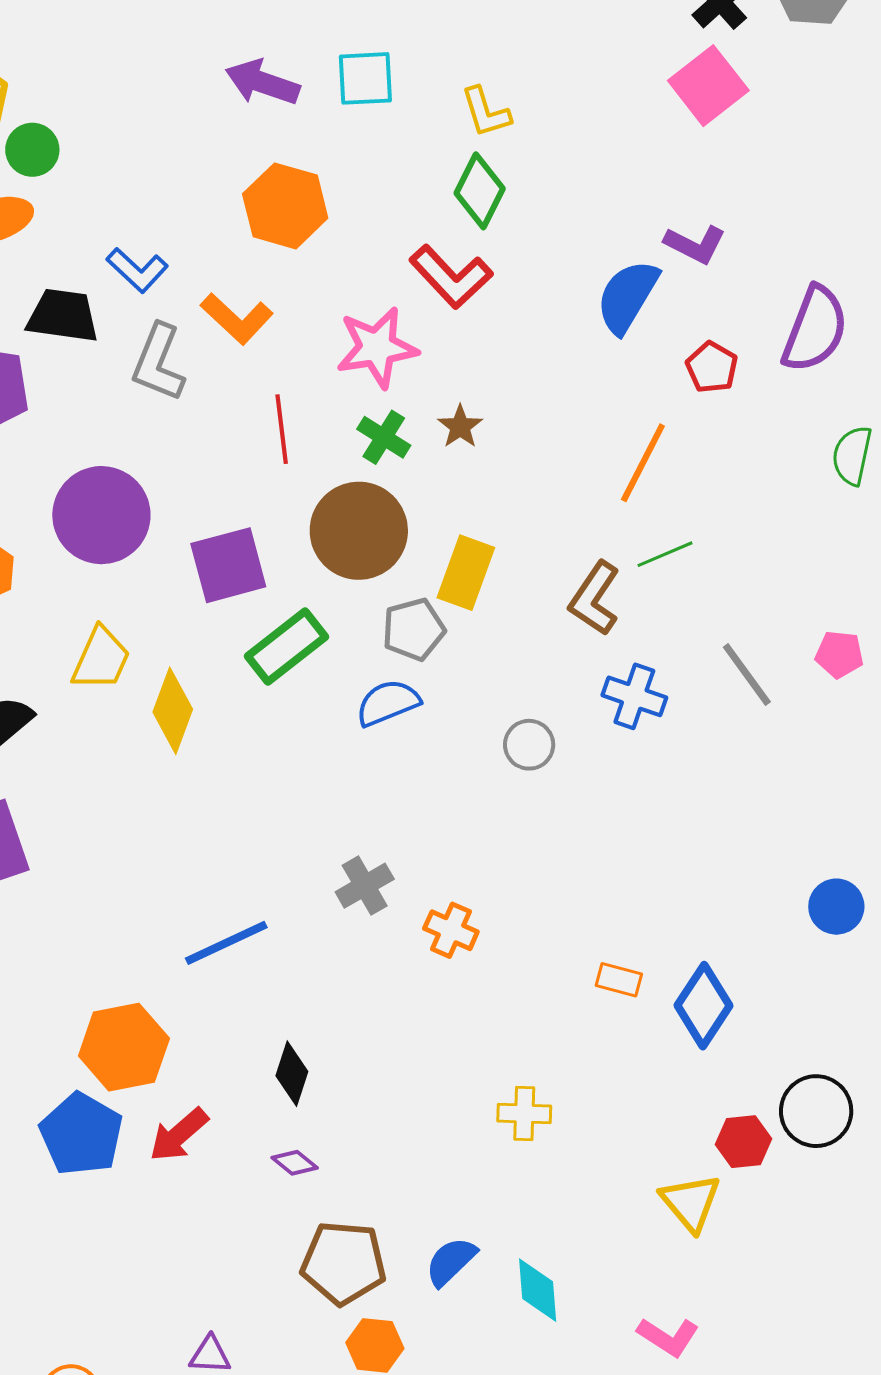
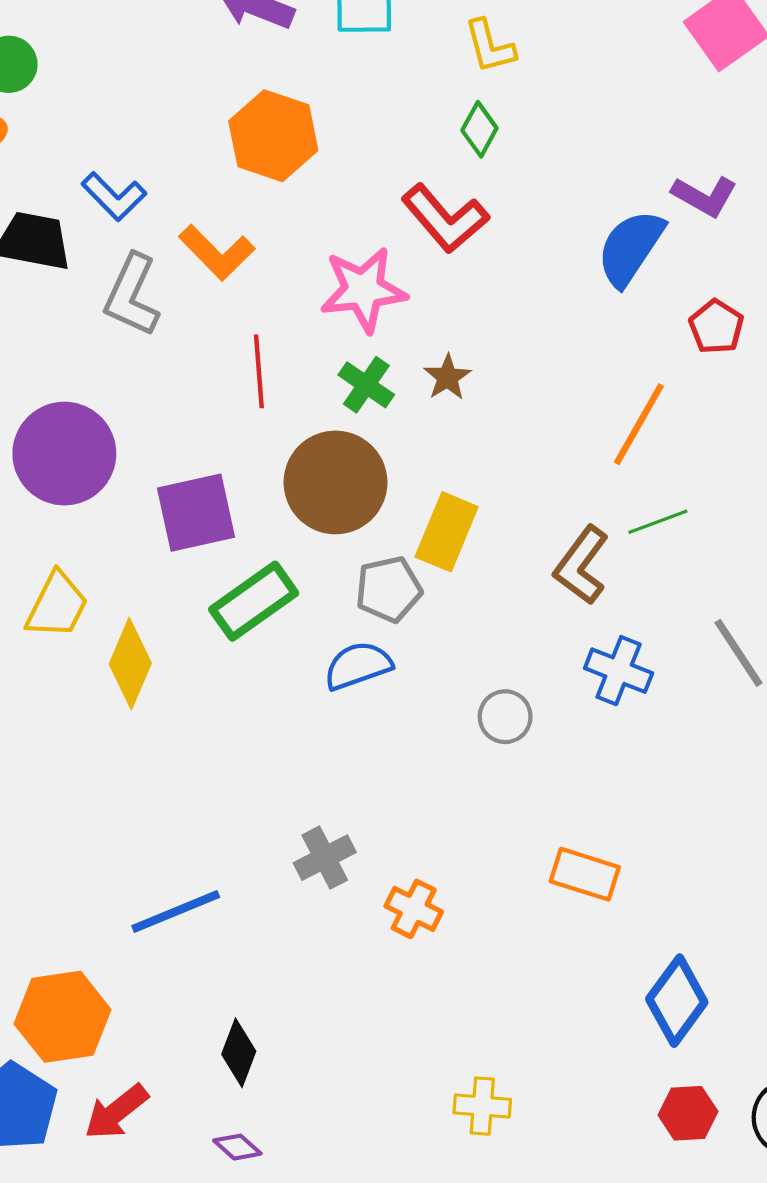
green diamond: (480, 191) -> (479, 129), size x0.7
orange rectangle: (619, 980) -> (585, 874), moved, size x1.4
red hexagon: (743, 1142) -> (688, 1113), moved

